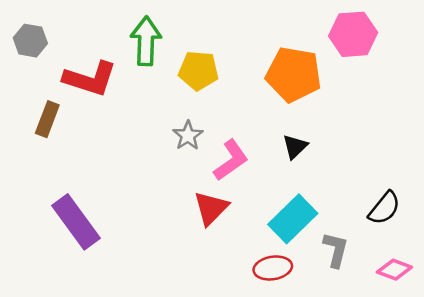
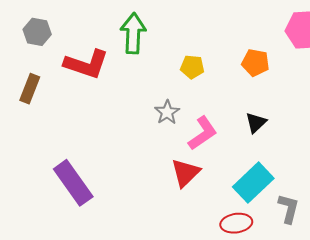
yellow pentagon: (198, 71) -> (192, 67), moved, size x0.7
orange pentagon: (294, 74) -> (255, 63), size x0.6
brown rectangle: (47, 119) -> (30, 89), moved

